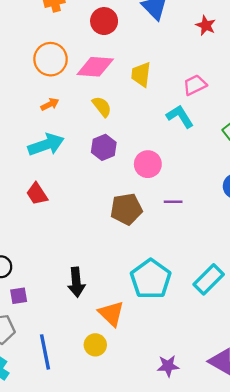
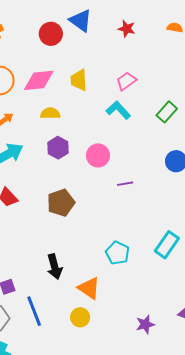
red circle: (104, 21) -> (51, 34), moved
yellow semicircle: (102, 107) -> (50, 113), turned -42
brown pentagon: (126, 209) -> (61, 203), moved
cyan pentagon: (151, 279) -> (117, 253), size x0.7
blue line: (45, 352) -> (34, 311), moved

